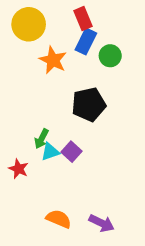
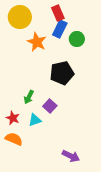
cyan triangle: (50, 152) -> (35, 120), moved
orange semicircle: (59, 219) -> (14, 139), moved

